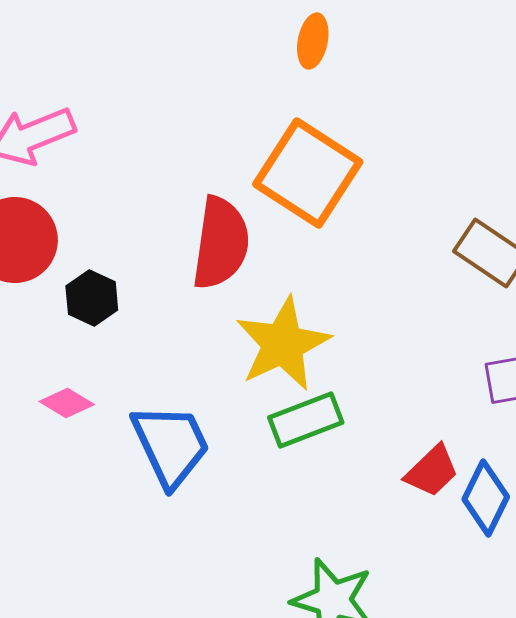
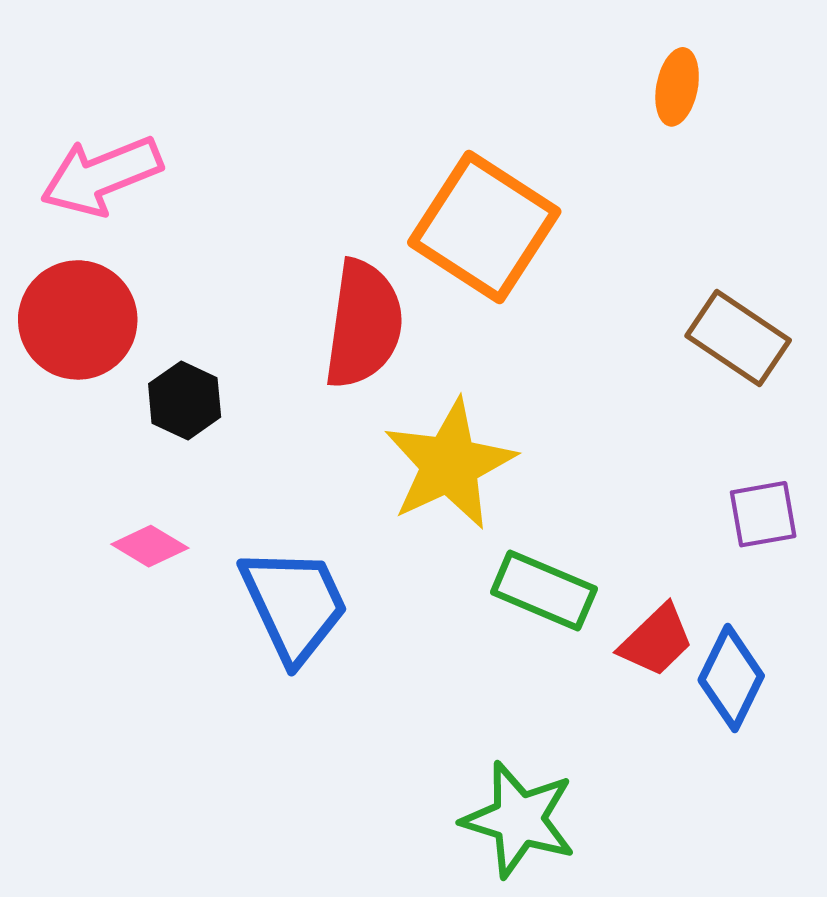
orange ellipse: (313, 41) -> (677, 87), moved
green rectangle: (306, 420) -> (544, 591), moved, turned 44

